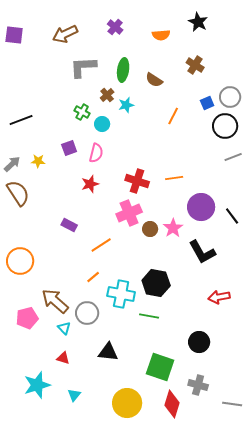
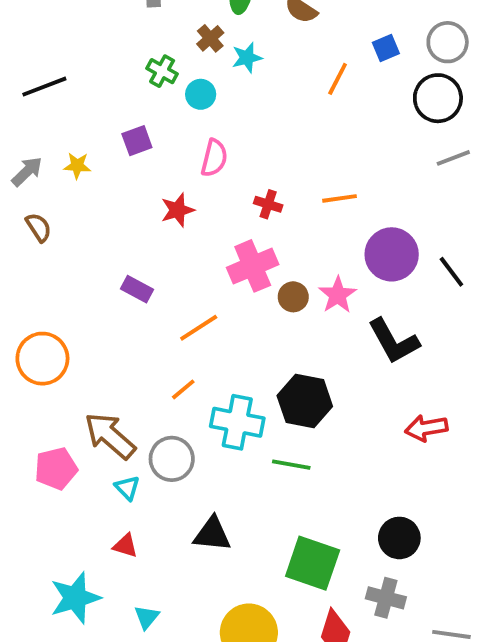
blue square: (207, 103) -> (386, 48), moved
pink semicircle: (96, 153) -> (214, 158), moved
red cross: (137, 181) -> (268, 204), size x0.6
brown semicircle: (18, 193) -> (39, 227), size x0.6
black circle: (199, 342) -> (399, 538), moved

